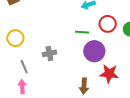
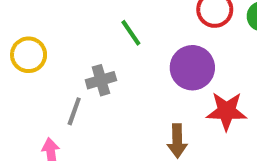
green line: (82, 32) -> (131, 33), moved, turned 56
gray line: (24, 67) -> (74, 111), moved, turned 48

